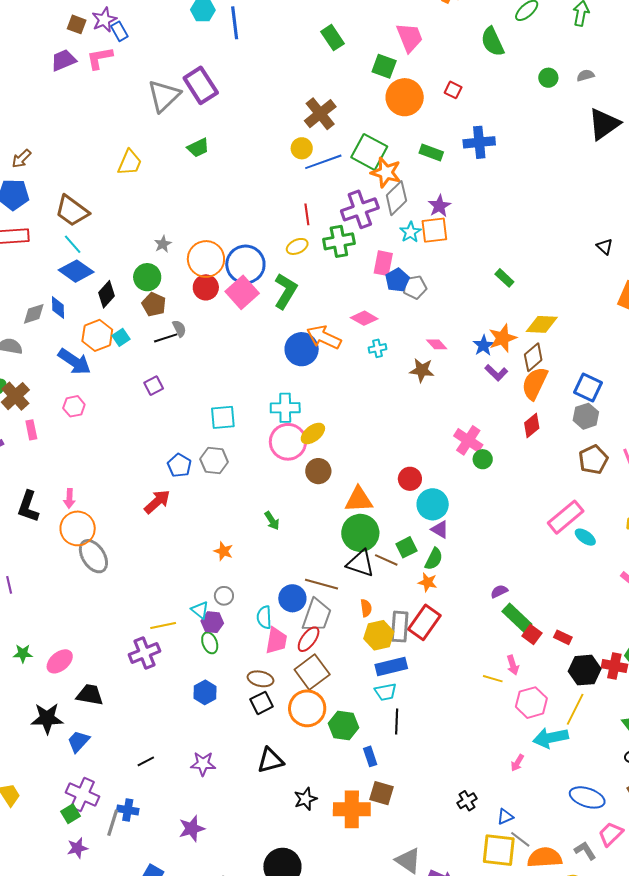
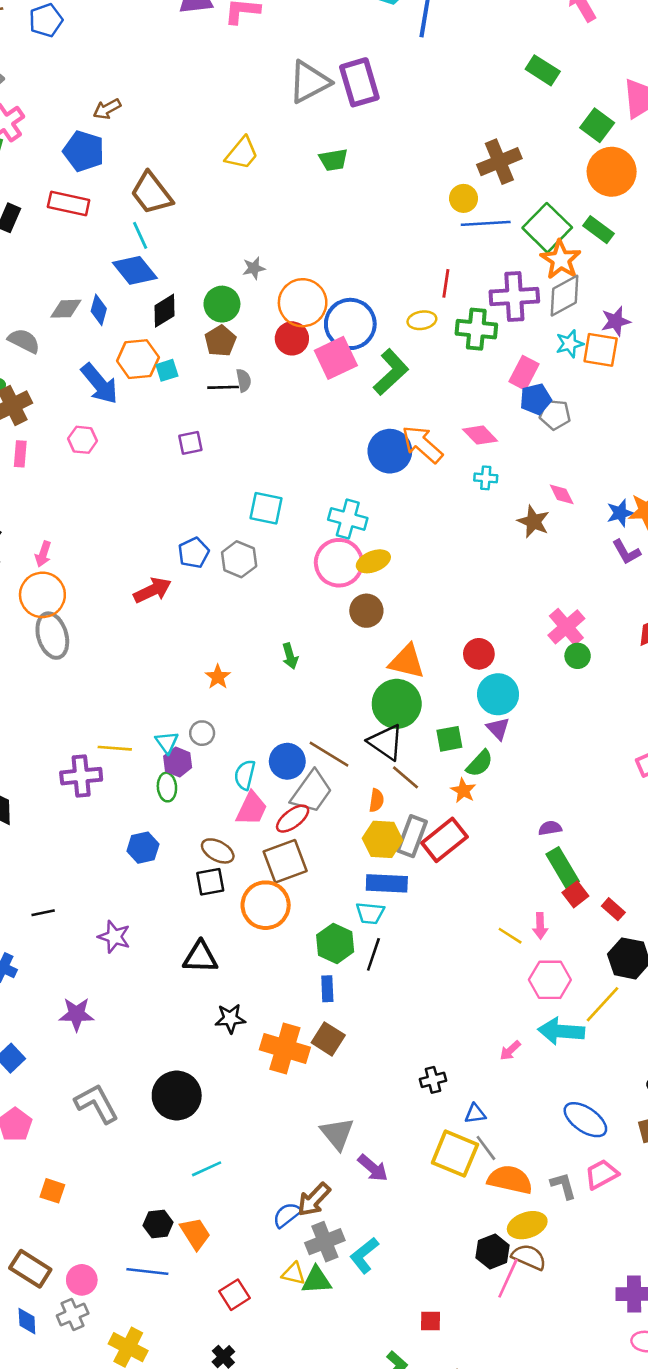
green rectangle: (332, 38) -> (543, 70), turned -40
green rectangle: (431, 153) -> (598, 230), moved
brown line: (386, 560) -> (405, 777), moved
green hexagon: (344, 725) -> (335, 943), moved

